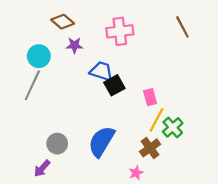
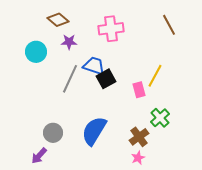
gray line: (32, 85) -> (70, 79), moved
yellow line: (157, 120) -> (155, 76), moved
pink star: (136, 173) -> (138, 158), moved

